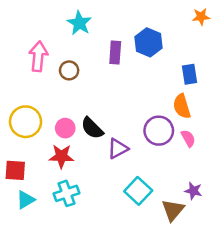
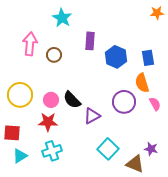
blue hexagon: (148, 42) -> (116, 57), moved
pink semicircle: (188, 138) -> (155, 104), moved
brown triangle: (173, 210) -> (135, 164), turned -48

